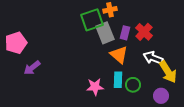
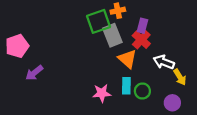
red cross: (144, 32) -> (141, 40), moved
purple rectangle: (125, 33) -> (142, 26), moved
yellow arrow: (168, 72) -> (180, 77), size x0.7

